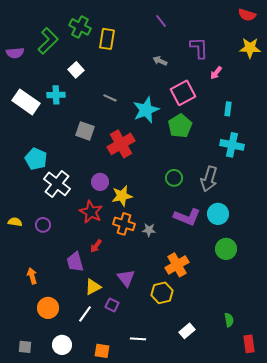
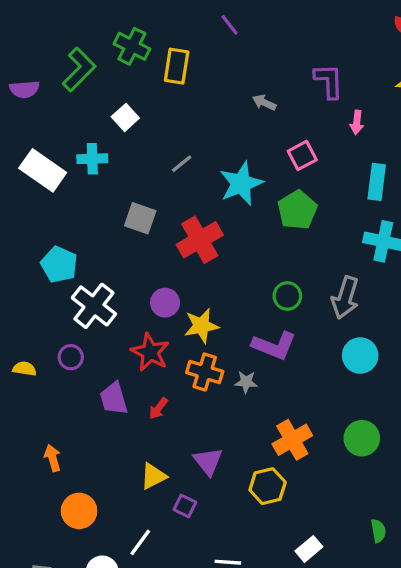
purple line: (161, 21) -> (230, 25), moved
pink arrow: (216, 73) -> (357, 122), turned -32
pink square: (183, 93) -> (302, 155), size x0.7
gray line: (110, 98) -> (182, 164), turned -64
cyan rectangle: (228, 109) -> (377, 182), size x1.5
purple L-shape: (187, 217) -> (274, 346), moved
purple circle: (43, 225) -> (71, 357), moved
green circle: (226, 249) -> (362, 438), moved
purple trapezoid: (75, 262) -> (114, 398), moved
white line: (85, 314) -> (140, 542), moved

